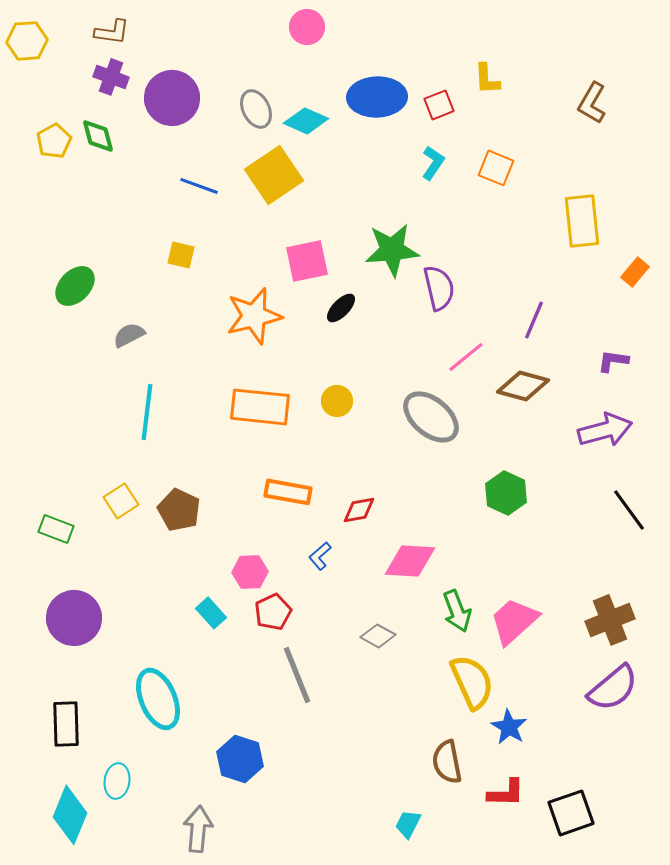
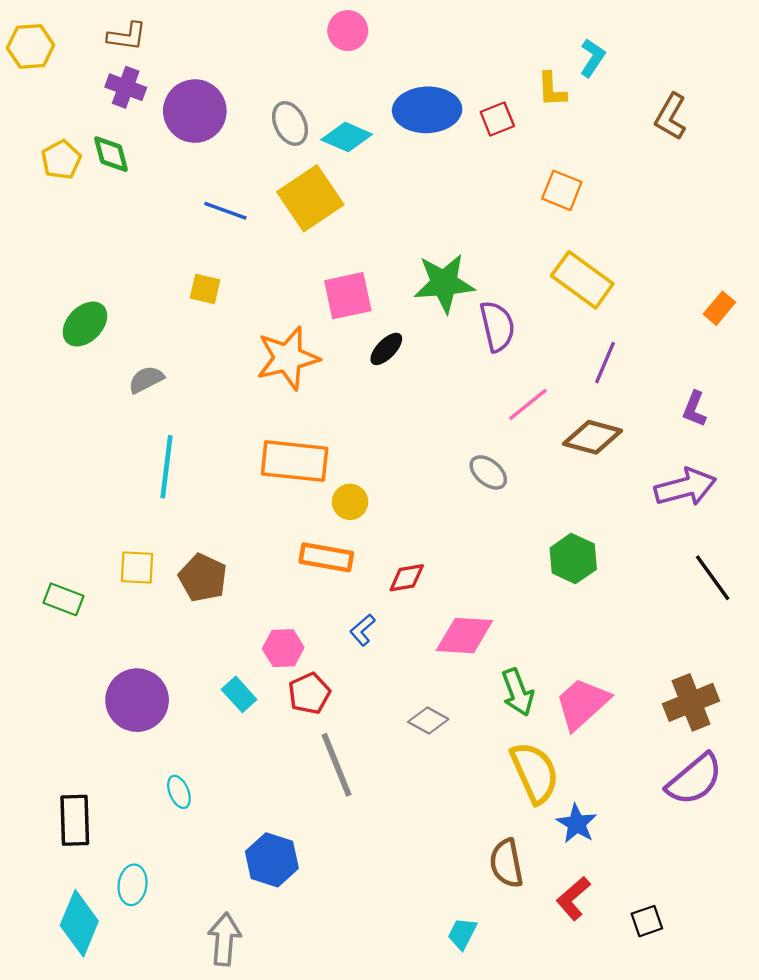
cyan L-shape: (433, 163) -> (592, 58), moved
yellow rectangle: (582, 221) -> (582, 280), moved, turned -48
purple L-shape: (613, 361) -> (694, 409), turned -76
yellow circle: (337, 401) -> (350, 502), moved
gray ellipse: (431, 417) -> (488, 472), size x0.6
yellow square: (121, 501) -> (137, 568), turned 36
purple circle: (74, 618) -> (137, 700), moved
cyan ellipse: (158, 699) -> (179, 792), size x0.5
red L-shape: (506, 793) -> (573, 898), turned 138
black square: (571, 813) -> (647, 921), size x0.6

